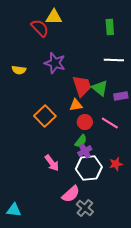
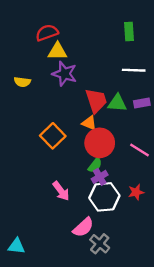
yellow triangle: (54, 17) -> (57, 51), moved
red semicircle: (40, 28) -> (47, 33), turned -66
green triangle: (100, 88) -> (117, 103), turned -36
purple rectangle: (121, 96) -> (142, 103), moved
orange triangle: (76, 105) -> (89, 123), turned 32
red circle: (85, 122) -> (100, 143), size x1.6
pink line: (110, 123) -> (140, 150), moved

